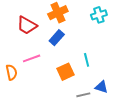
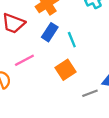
cyan line: (87, 60) -> (72, 40), moved

